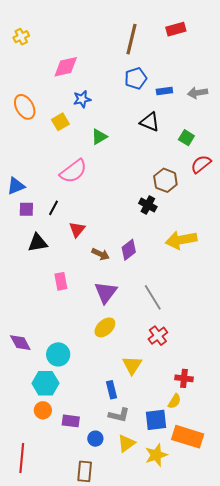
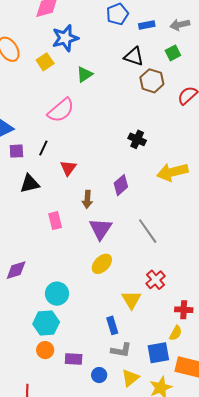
blue star: (82, 99) -> (65, 38), size x1.5
green square: (186, 138) -> (173, 53), moved, turned 35
brown hexagon: (165, 180) -> (152, 81), moved
brown arrow: (101, 254) -> (87, 199), moved, turned 72
red cross: (158, 336) -> (156, 280), moved
purple diamond: (20, 343) -> (16, 270), moved, turned -75

